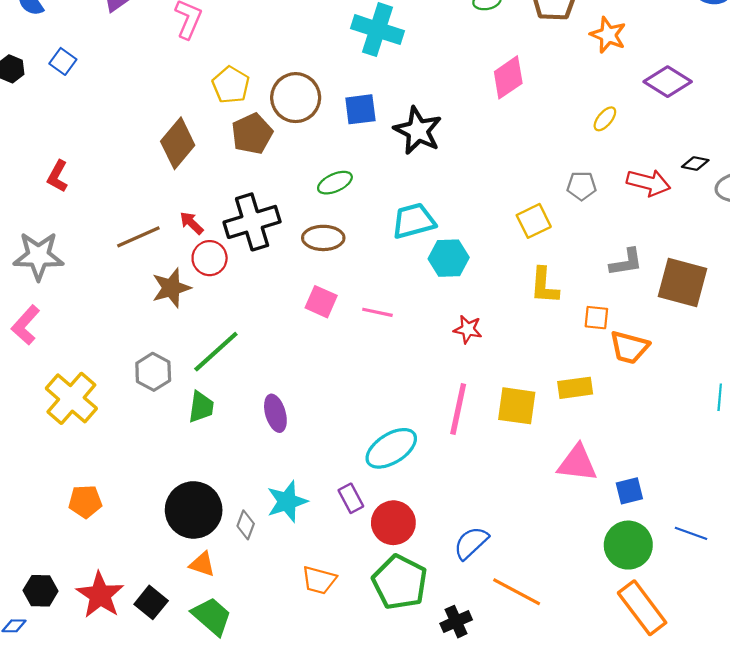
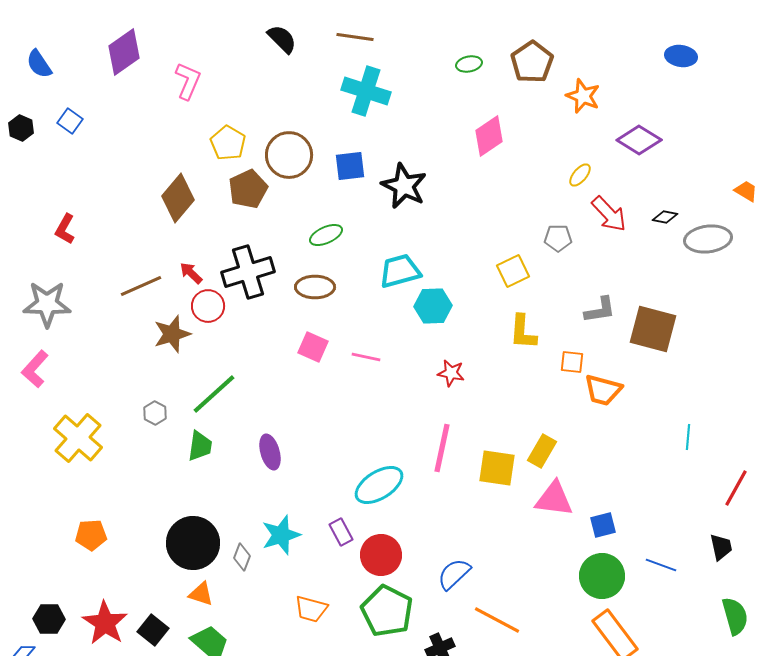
red arrow: (648, 183) -> (609, 214), moved, turned 33
gray hexagon: (153, 372) -> (155, 413), size x0.7
yellow rectangle: (575, 388) -> (542, 451), moved, turned -52
yellow square: (517, 406) -> (497, 468), moved

